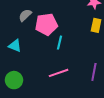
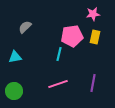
pink pentagon: (46, 24) -> (72, 36), moved
cyan triangle: (15, 46) -> (15, 57), turned -32

